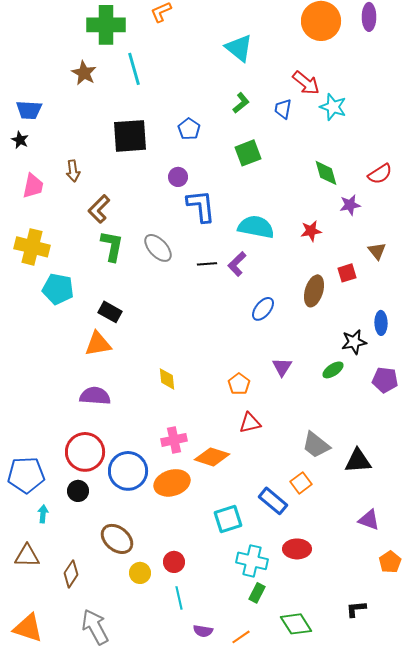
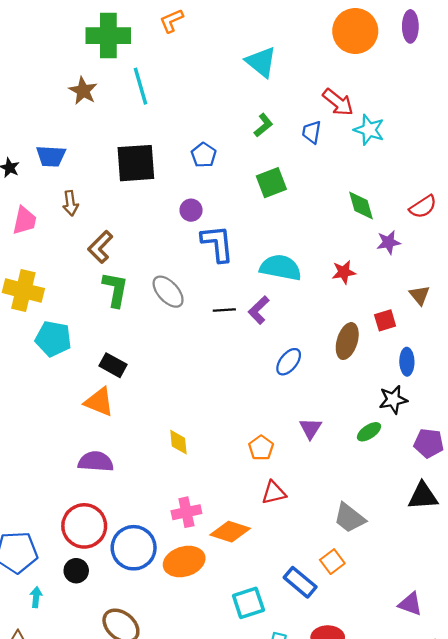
blue trapezoid: (29, 110) -> (51, 156), moved
blue ellipse: (381, 323) -> (407, 362), moved
orange triangle: (98, 344) -> (99, 402), turned 32
black triangle: (358, 461) -> (423, 496), moved

